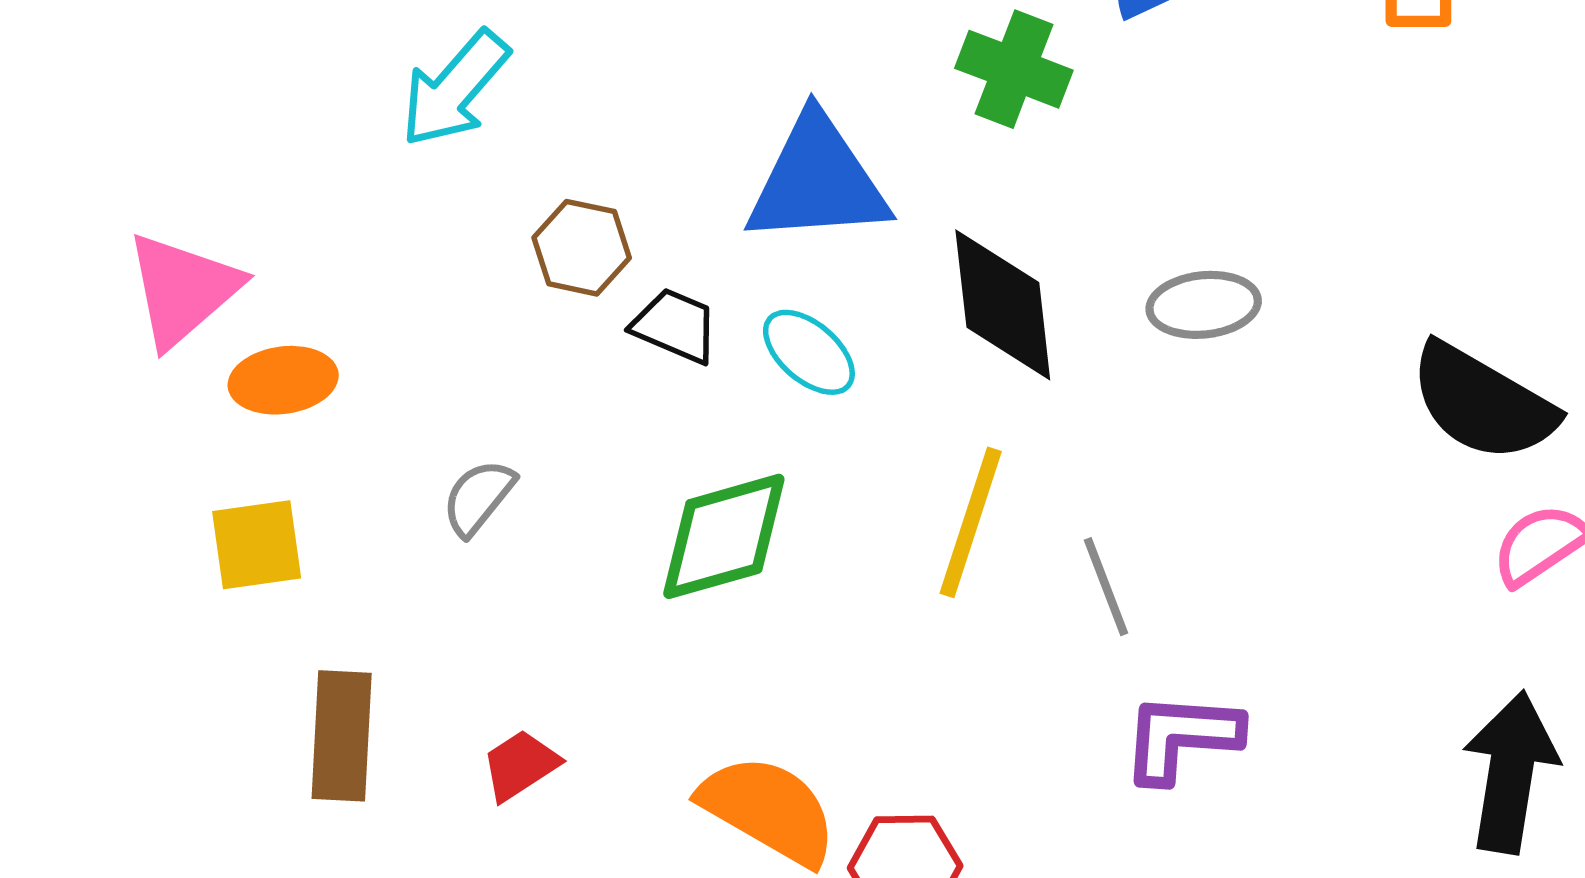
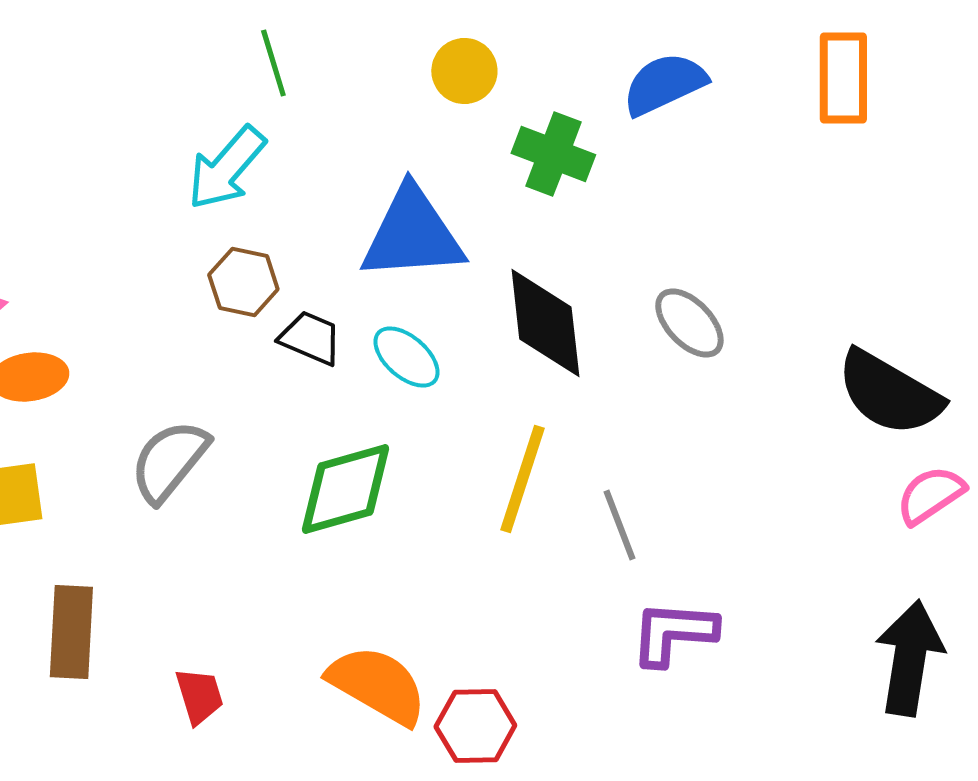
cyan arrow: (455, 89) -> (226, 168), moved
gray ellipse: (1204, 305) -> (689, 323), turned 52
gray semicircle: (478, 497) -> (169, 461), size x1.5
red trapezoid: (520, 765) -> (199, 696), moved, turned 106

